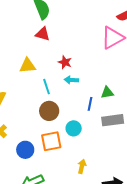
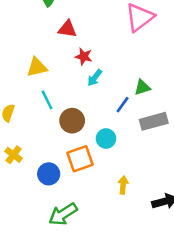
red triangle: (43, 34) -> (67, 29), moved
cyan arrow: (71, 80) -> (95, 78), turned -48
cyan line: (47, 87) -> (47, 100), moved
blue line: (90, 104) -> (123, 105), turned 32

